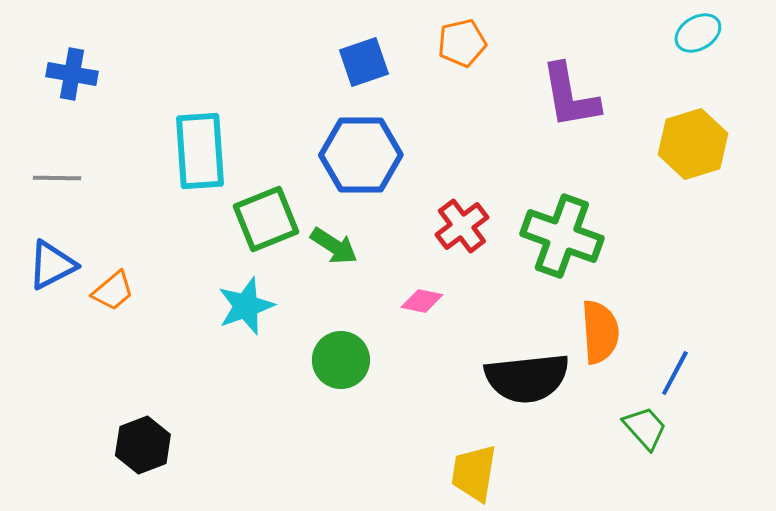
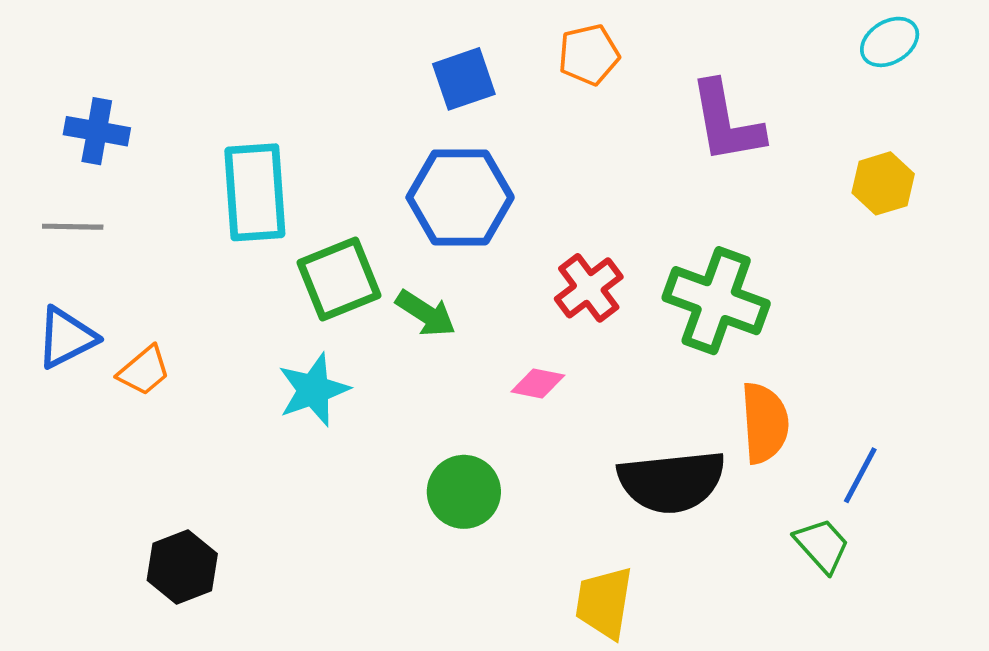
blue cross: (72, 74) -> (97, 131), moved
yellow hexagon: (693, 144) -> (883, 183), size x0.7
green circle: (341, 360) -> (464, 492), moved

